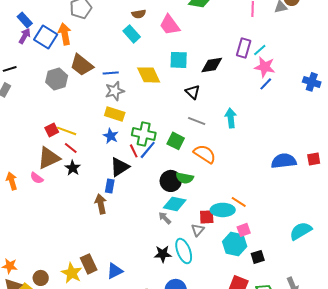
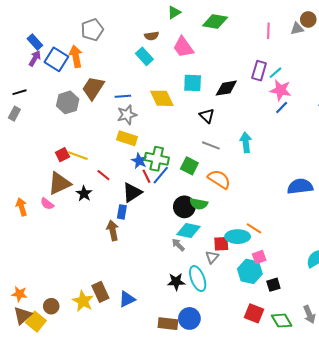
brown trapezoid: (82, 65) -> (93, 88), turned 85
blue star: (111, 136) -> (139, 161), moved
red line: (71, 148) -> (103, 175), moved

